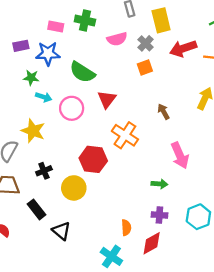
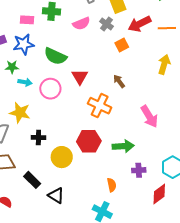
orange square: (145, 68) -> (122, 45), moved
brown arrow: (164, 112) -> (119, 81), moved
red hexagon: (93, 159) -> (89, 141), moved
black cross: (44, 171) -> (38, 137), moved, turned 32
green arrow: (159, 184) -> (123, 146), moved, size x1.5
red diamond: (152, 243) -> (159, 194), moved

